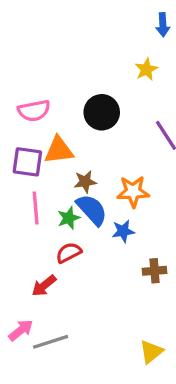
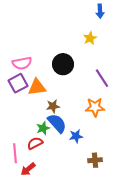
purple square: (27, 162) -> (18, 83), moved, turned -36
orange star: (133, 192) -> (95, 107), moved
pink line: (36, 208) -> (15, 153), moved
red semicircle: (69, 253) -> (35, 143), moved

